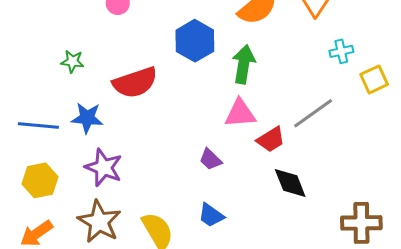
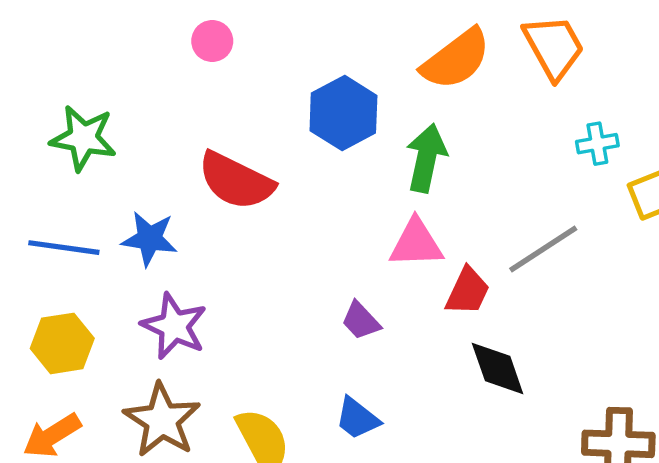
green star: (72, 61) -> (83, 138), moved, size x1.6
red semicircle: (135, 83) -> (236, 181), turned 42
red trapezoid: (271, 140) -> (468, 291), turned -36

